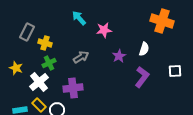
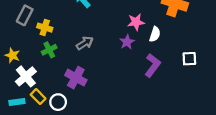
pink star: (104, 30) -> (136, 22), moved
white cross: (39, 82) -> (26, 76), moved
purple cross: (73, 88) -> (76, 78), turned 36

